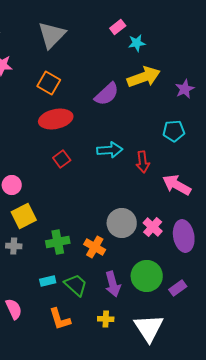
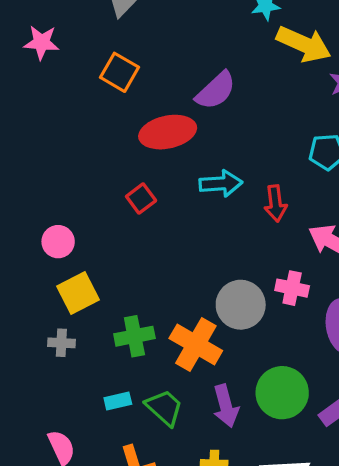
yellow arrow: (144, 77) -> (304, 44), moved, turned 44
red ellipse: (56, 119) -> (168, 132), moved
pink cross: (153, 227) -> (292, 288), moved, turned -30
orange cross: (95, 247) -> (196, 345), size x1.4

